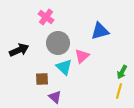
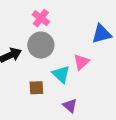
gray circle: (58, 43) -> (41, 45), moved
purple triangle: (55, 97) -> (70, 106), moved

